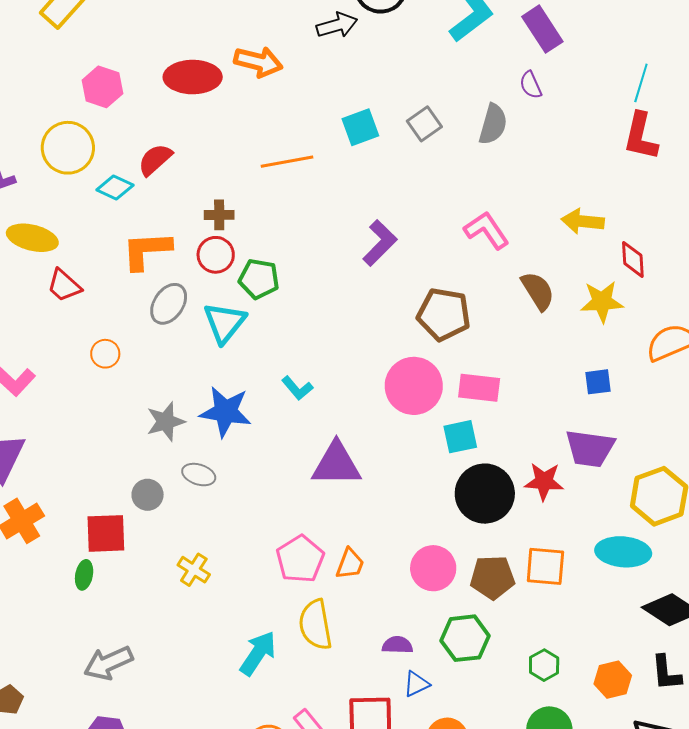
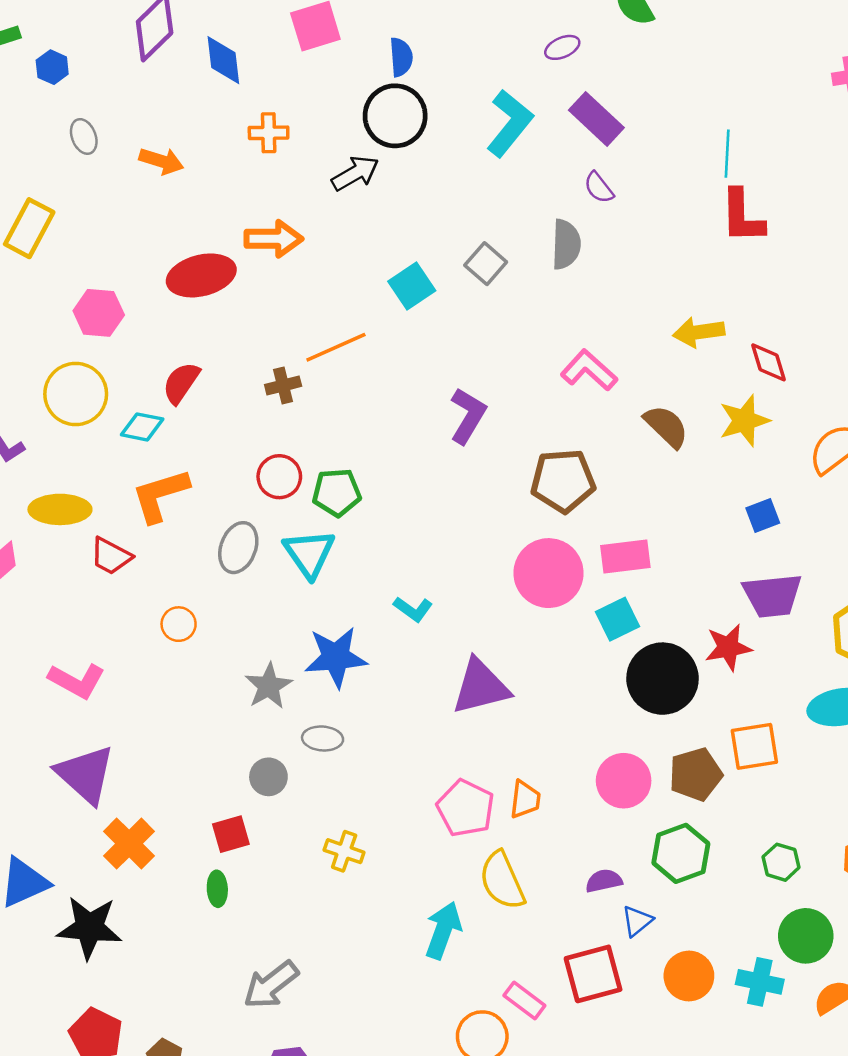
brown cross: (219, 215) -> (283, 385), moved
orange L-shape: (147, 250) -> (160, 495), moved
red square: (106, 533) -> (231, 834), size x0.7

